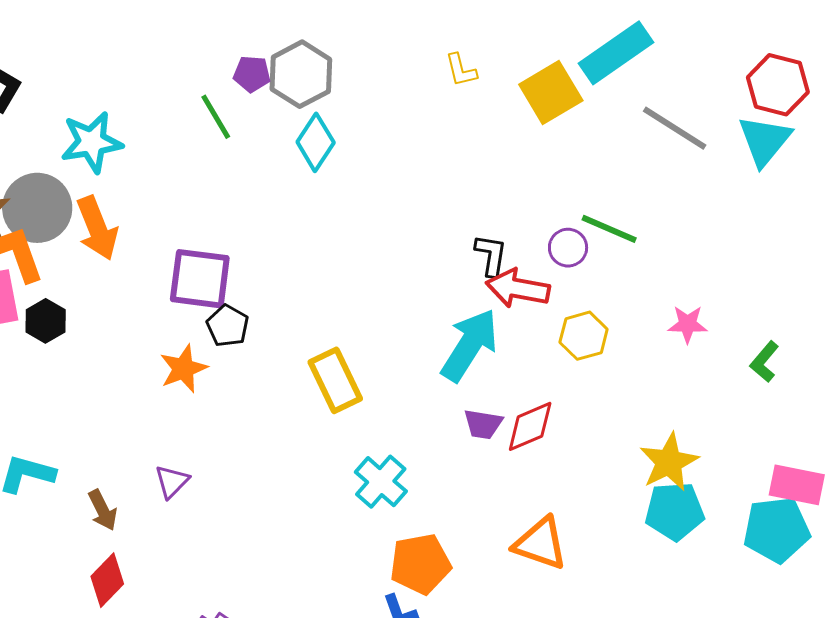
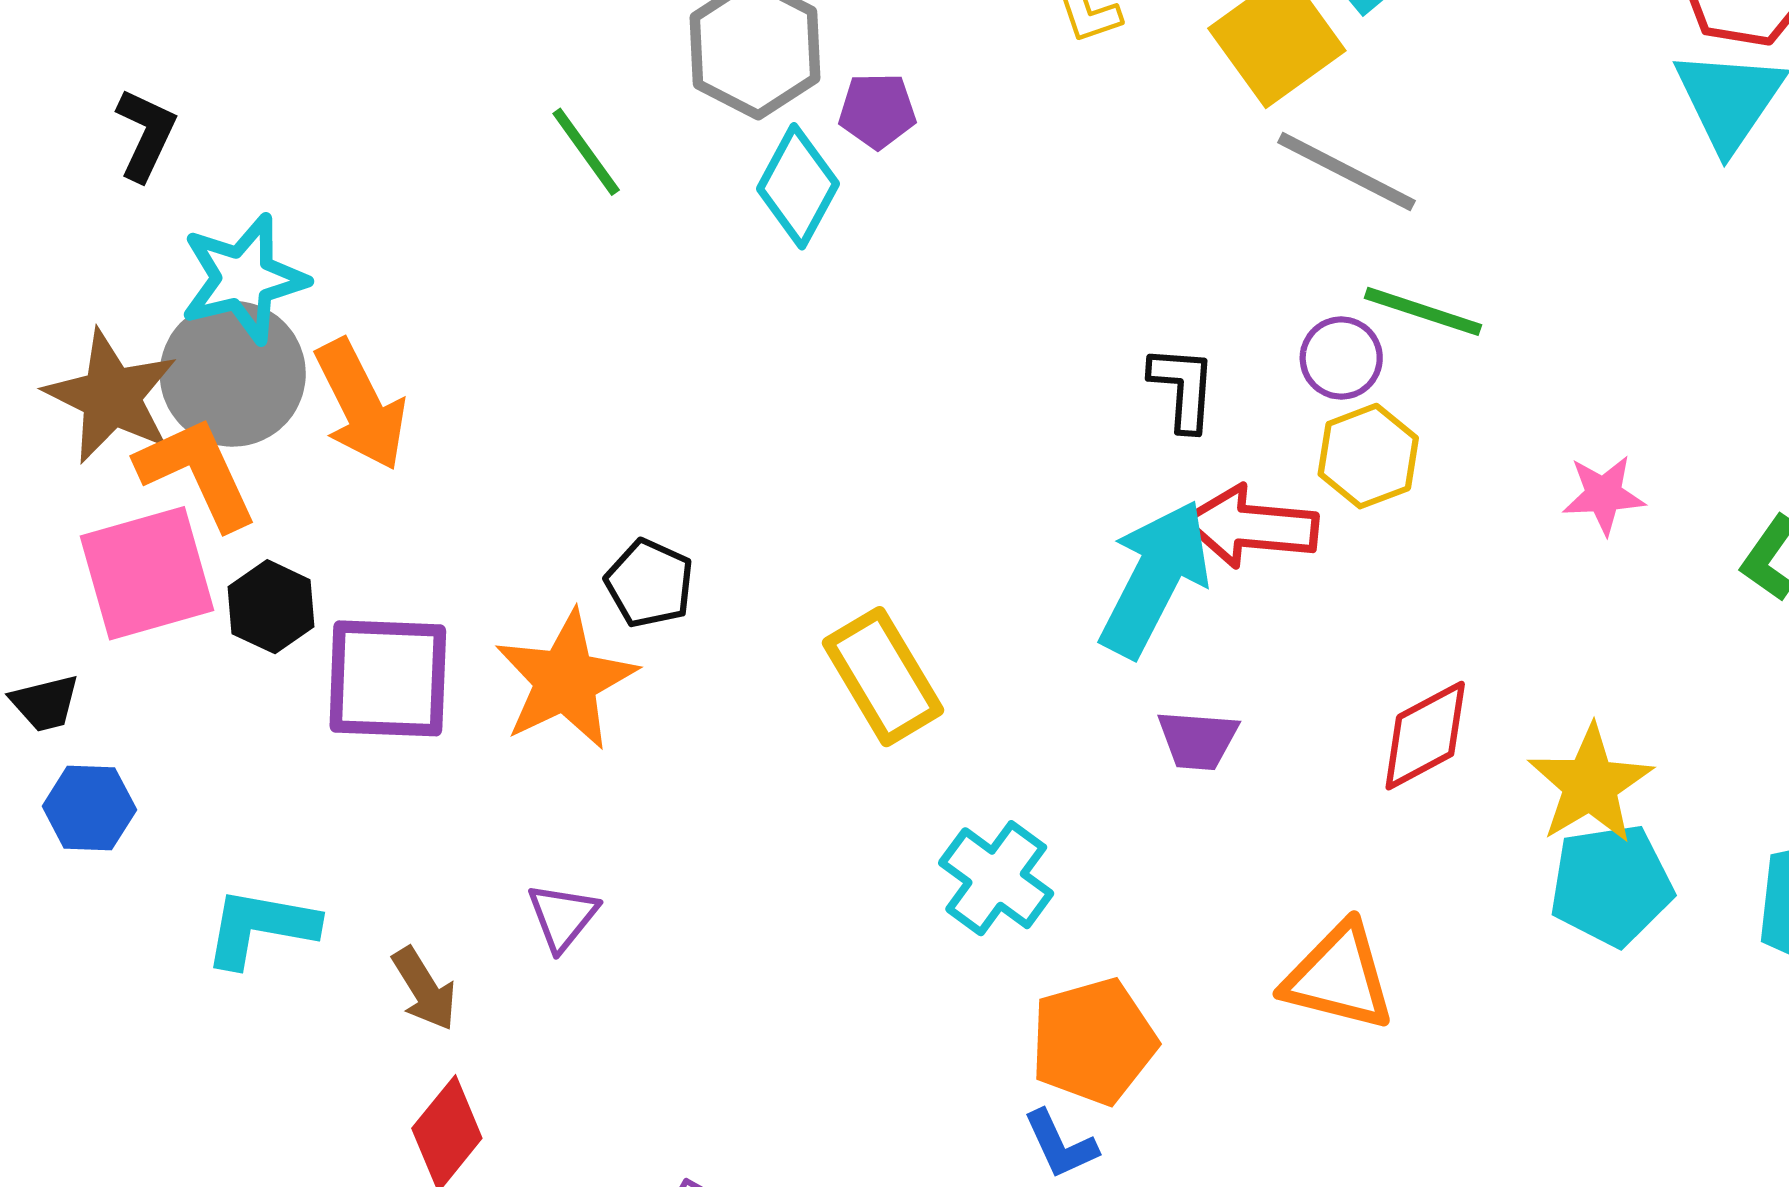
purple pentagon: (252, 74) -> (877, 111), moved
gray line: (675, 128) -> (1346, 172), moved
cyan star: (92, 142) -> (244, 279), moved
purple square: (200, 279) -> (388, 678), moved
red arrow: (518, 288) -> (1251, 527), moved
yellow hexagon: (584, 336) -> (1368, 456), moved
orange star: (183, 369) -> (566, 680), size x1.4
red diamond: (530, 426) -> (1425, 736), moved

